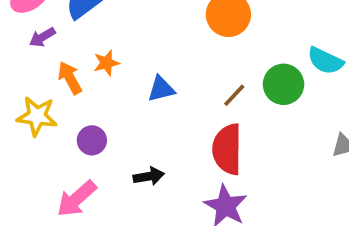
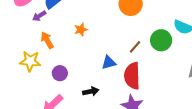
purple arrow: (42, 37) -> (39, 16), moved
orange star: (106, 63) -> (81, 30), moved
blue triangle: (161, 89) -> (109, 63), moved

